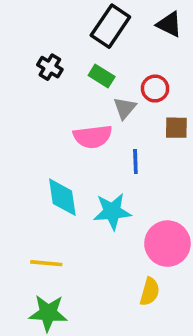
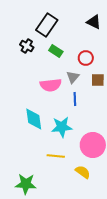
black rectangle: (110, 26) -> (47, 25), moved
gray triangle: (125, 108) -> (73, 77), moved
yellow line: (46, 263) -> (56, 156), moved
yellow semicircle: (150, 292) -> (83, 172), turned -70

